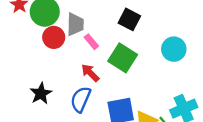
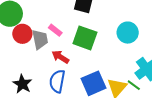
gray trapezoid: (75, 24) -> (40, 39), moved
cyan circle: (174, 49) -> (128, 33), moved

